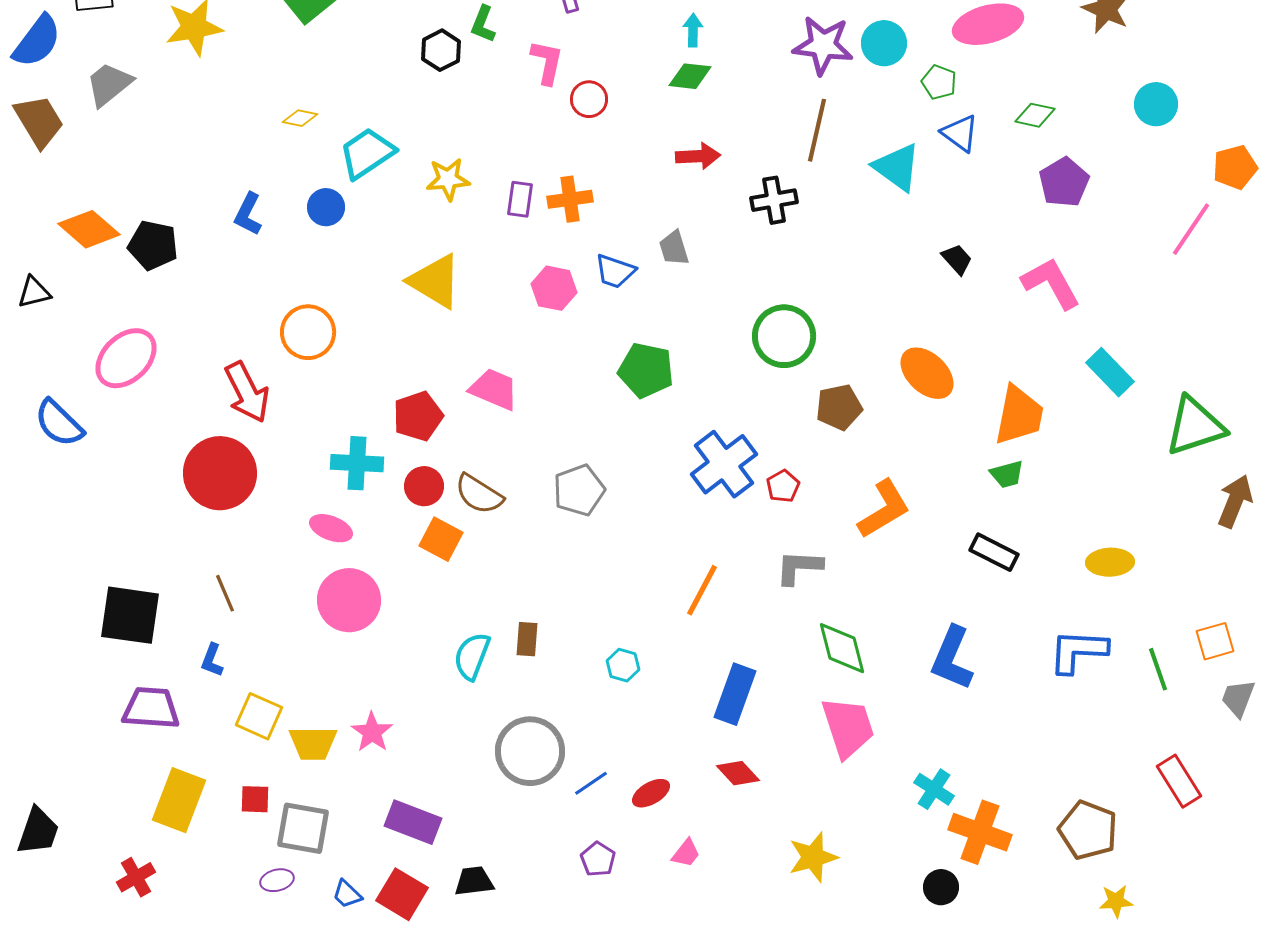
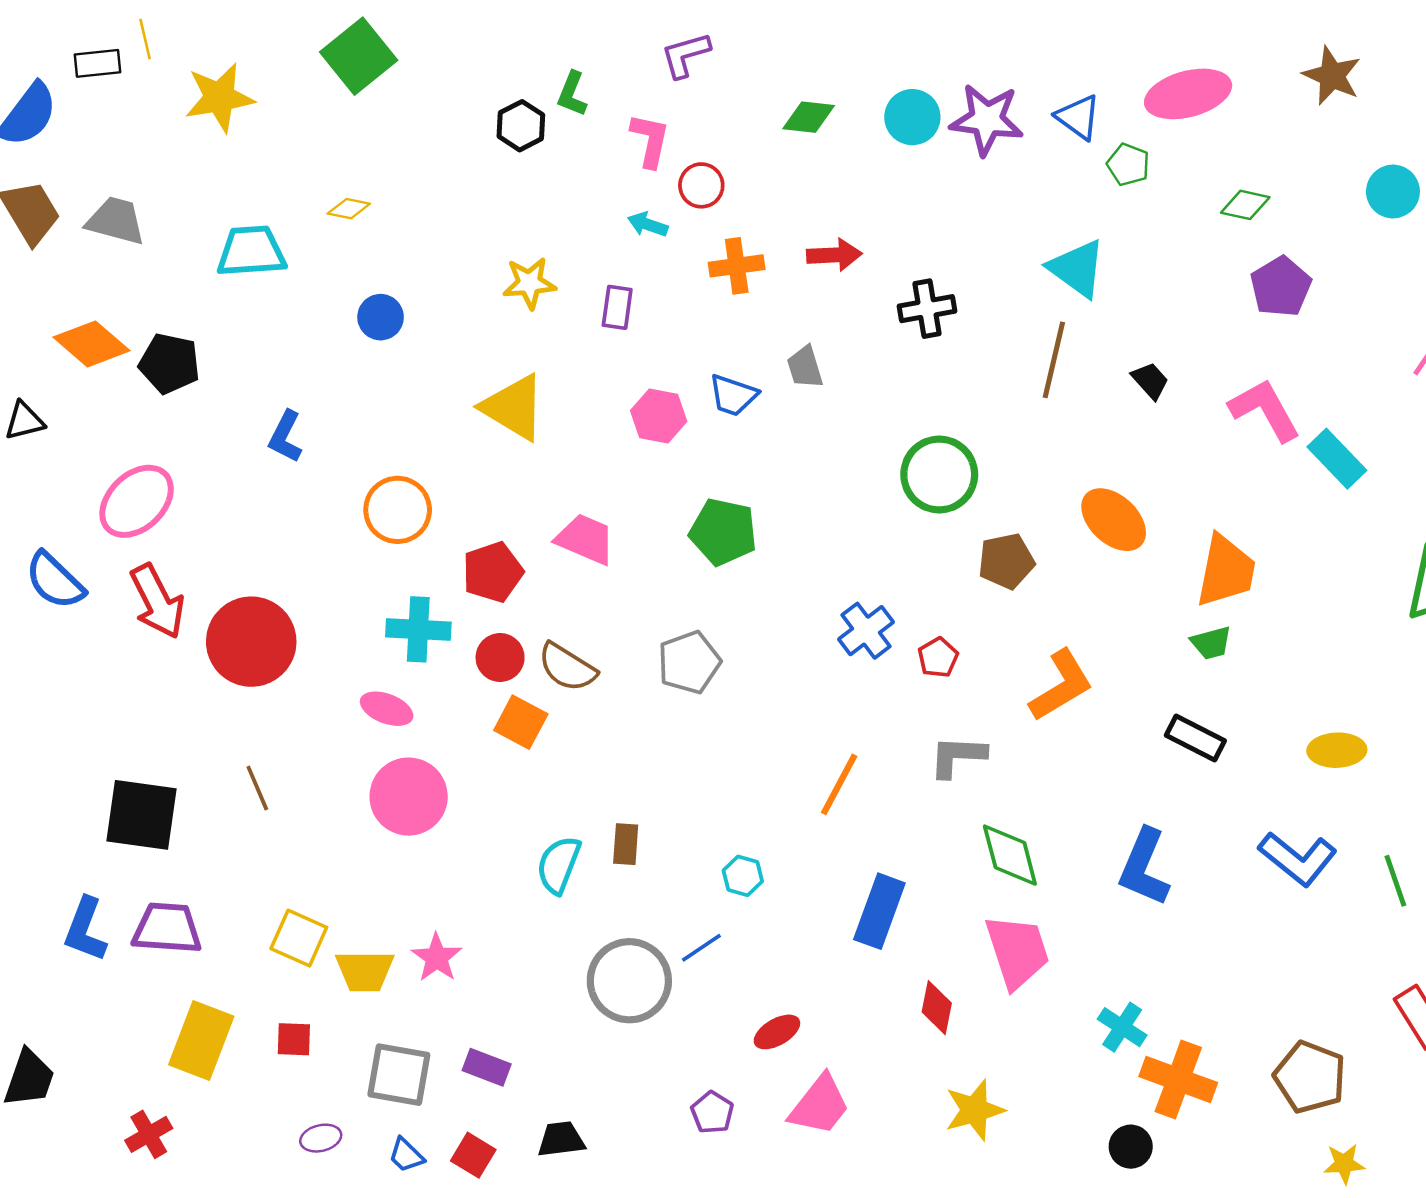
cyan arrow: (693, 30) -> (648, 224), moved, turned -72
cyan circle: (884, 43) -> (912, 117), moved
green diamond: (690, 76) -> (809, 117), moved
gray trapezoid: (109, 84) -> (116, 221), moved, turned 54
brown line: (817, 130) -> (1054, 360), moved
blue triangle: (960, 133) -> (1078, 117), moved
cyan trapezoid: (367, 153) -> (251, 251), moved, turned 30
orange cross: (570, 199) -> (737, 266), moved
blue L-shape: (248, 214) -> (285, 437), moved
orange circle: (308, 332) -> (398, 510), moved
green pentagon: (646, 370) -> (723, 532), moved
cyan rectangle: (1110, 372) -> (1337, 459), moved
red arrow: (247, 392) -> (157, 601), moved
blue cross: (724, 464) -> (866, 631), size x0.7
blue L-shape: (1078, 651) -> (1298, 859), turned -144
blue L-shape: (212, 660) -> (85, 929), moved, size x1.6
red diamond: (738, 773) -> (937, 1008), moved, turned 54
blue line: (591, 783) -> (701, 948), moved
purple rectangle: (413, 822) -> (487, 1067), size x0.7
gray square: (303, 828) -> (399, 1075), moved
pink trapezoid: (686, 853) -> (820, 1105), size x1.8
red square: (402, 894) -> (473, 1155), size x0.7

